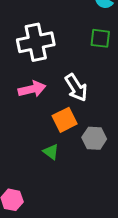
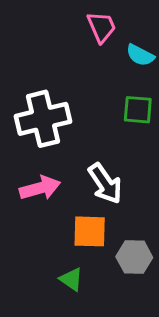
orange square: (65, 120) -> (90, 231), turned 30

